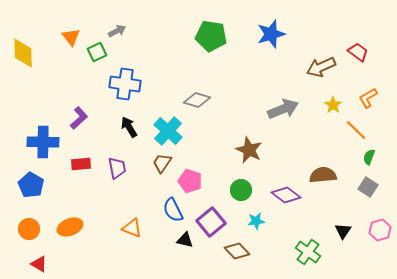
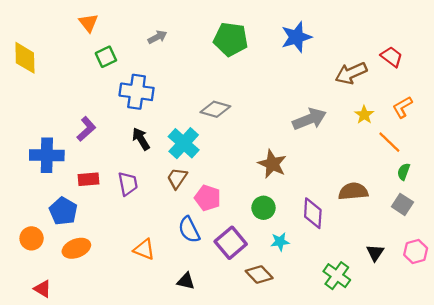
gray arrow: (117, 31) -> (157, 37), moved
orange triangle: (71, 37) -> (88, 23), moved
blue pentagon: (31, 185) -> (63, 211), moved
purple diamond: (286, 195) -> (313, 213), turned 56
orange circle: (29, 229) -> (32, 238), moved
black triangle: (185, 240) -> (186, 281), moved

